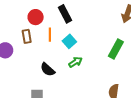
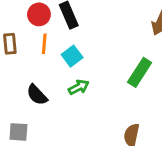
red circle: (36, 17) -> (39, 14), moved

